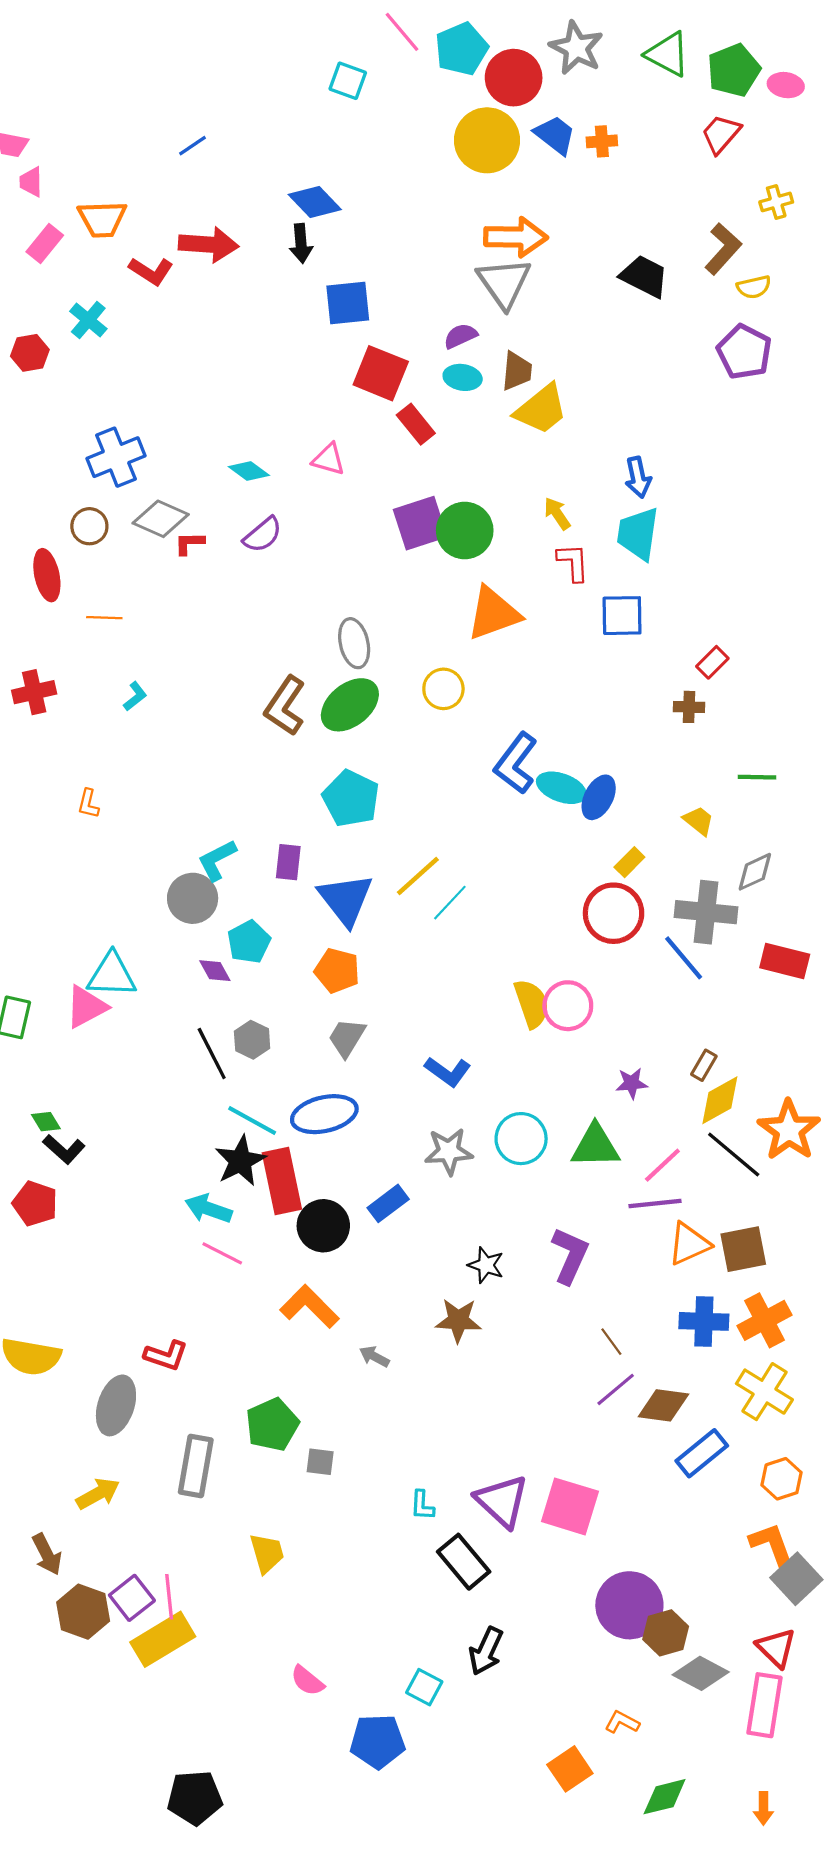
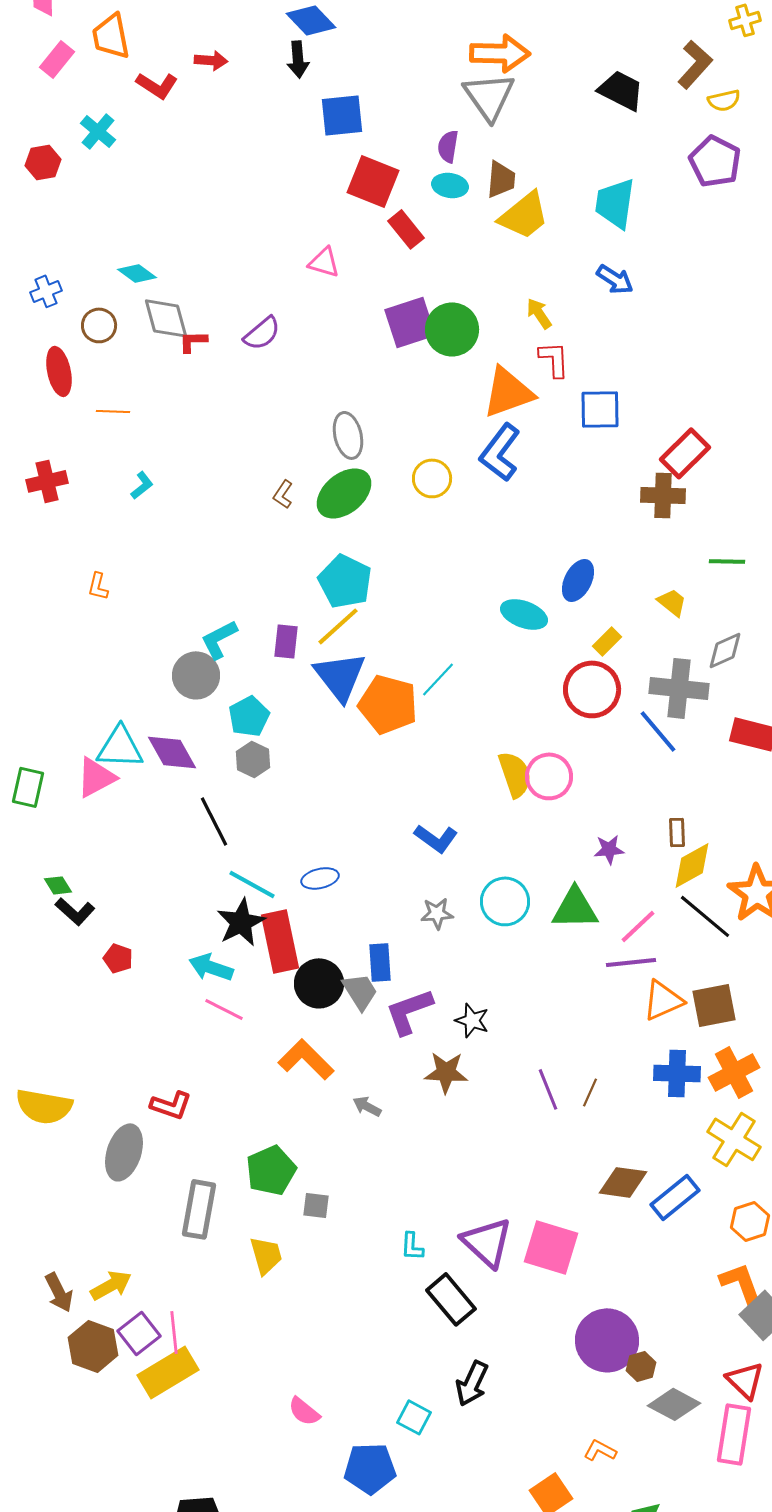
orange trapezoid: (102, 219) -> (111, 36), turned 81
red arrow: (208, 245) -> (211, 60), size x0.6
purple semicircle: (460, 336) -> (448, 146), turned -56
blue cross: (116, 457) -> (46, 291), moved, size x0.6
cyan diamond: (249, 471) -> (137, 273), moved
blue arrow: (638, 477) -> (615, 279), turned -45
gray diamond: (161, 519) -> (166, 318), turned 51
cyan trapezoid: (638, 534) -> (615, 203), moved
orange triangle: (493, 613) -> (508, 392), moved
red rectangle: (712, 662) -> (685, 453), size x1.6
brown L-shape: (285, 706) -> (283, 494), size x0.5
brown cross: (689, 707) -> (663, 495), size x1.5
blue L-shape: (516, 763) -> (500, 452), moved
cyan ellipse: (561, 788) -> (524, 614), moved
yellow line: (418, 876) -> (338, 626), moved
purple diamond: (215, 971) -> (172, 752), moved, size x1.6
orange pentagon: (337, 971) -> (388, 704), moved, size x1.4
gray trapezoid: (347, 1038) -> (360, 991), moved, turned 117
gray hexagon: (252, 1040) -> (253, 759), moved
brown rectangle: (704, 1065) -> (677, 832), turned -32
blue ellipse: (324, 1114) -> (320, 878), size x0.6
gray star: (449, 1151) -> (437, 913), size x0.7
red pentagon: (35, 1203) -> (118, 958), moved, size x0.7
blue rectangle: (388, 1203) -> (380, 962), turned -57
purple L-shape: (570, 1256) -> (409, 1011), moved, turned -134
brown line: (611, 1342) -> (590, 1092), turned 60
purple line: (616, 1389) -> (548, 1089), moved, turned -72
brown diamond: (663, 1405) -> (623, 1182), moved
yellow arrow: (98, 1494) -> (111, 1285), moved
yellow trapezoid: (267, 1553) -> (266, 1255), moved
brown hexagon: (666, 1633) -> (641, 1366), size x0.7

